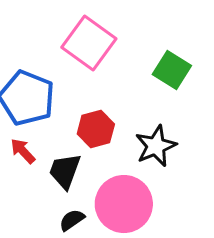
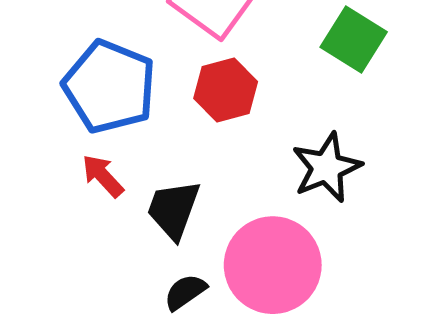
red hexagon: (96, 129) -> (226, 90), moved

